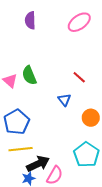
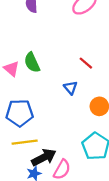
blue pentagon: (17, 122) -> (20, 113), turned 30

